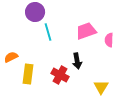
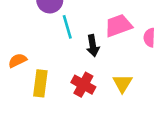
black arrow: (77, 61) -> (93, 46), moved
yellow triangle: (101, 87) -> (122, 83), moved

